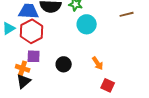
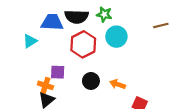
red hexagon: (32, 31) -> (83, 44), moved
orange arrow: (98, 63) -> (118, 84), moved, turned 144

